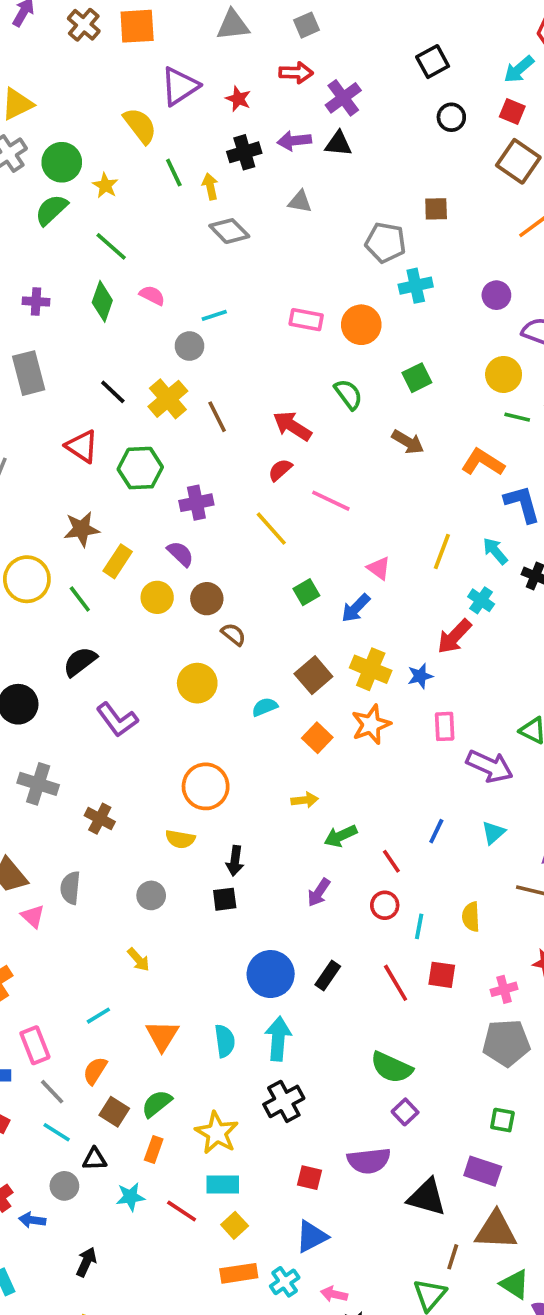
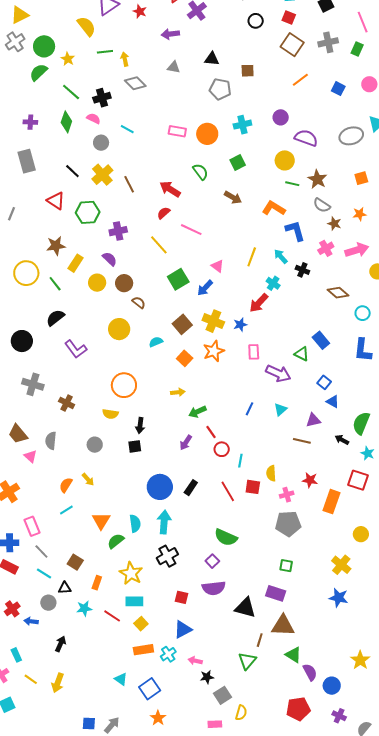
black triangle: (338, 144) -> (212, 59), moved
black cross: (244, 152) -> (102, 98), moved
green line: (174, 173) -> (105, 52), turned -70
cyan cross: (416, 286) -> (242, 125), moved
cyan line: (214, 315) -> (127, 129), turned 48
gray circle: (189, 346) -> (101, 143), moved
green square: (306, 592) -> (178, 279), size x1.5
red line: (391, 861) -> (211, 432), moved
yellow semicircle: (471, 917) -> (271, 473), moved
orange semicircle: (95, 1071) -> (66, 485), moved
green semicircle: (157, 1104) -> (116, 541), moved
purple square: (405, 1112) -> (212, 561), moved

